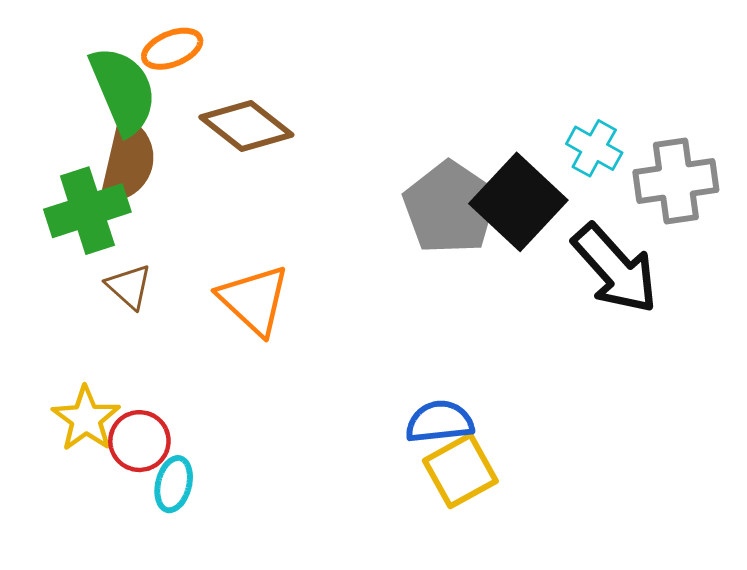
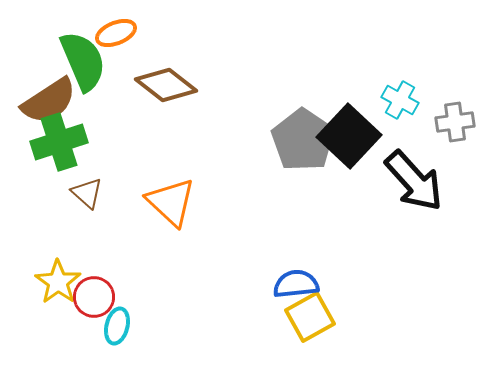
brown semicircle: (128, 162) -> (49, 101), moved, turned 44
gray cross: (676, 181) -> (455, 122), size x0.7

